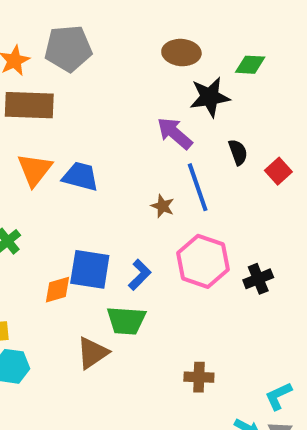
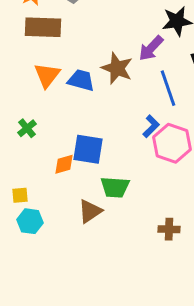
purple arrow: (175, 133) -> (151, 48), turned -88
brown star: (163, 206) -> (117, 68), moved, size x1.8
blue L-shape: (140, 275) -> (151, 126), moved

